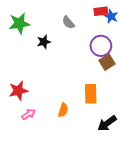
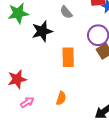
black star: (44, 42) -> (42, 31), size x1.5
orange rectangle: (91, 94) -> (68, 57), moved

